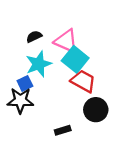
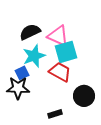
black semicircle: (34, 37) -> (30, 32), size x1.5
cyan square: (75, 59) -> (66, 52), turned 35
red trapezoid: (83, 81) -> (60, 72), moved

